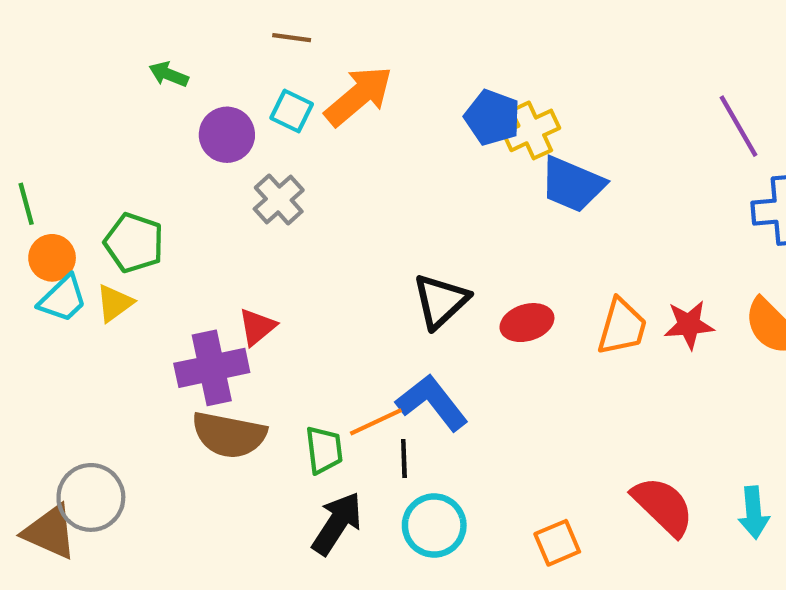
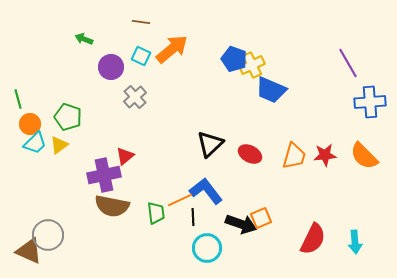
red ellipse: (527, 323) -> (250, 154), turned 45
red semicircle: (663, 506) -> (313, 239), turned 72
black arrow: (337, 523) -> (241, 224), moved, turned 76
orange square: (557, 543) -> (261, 218), moved

